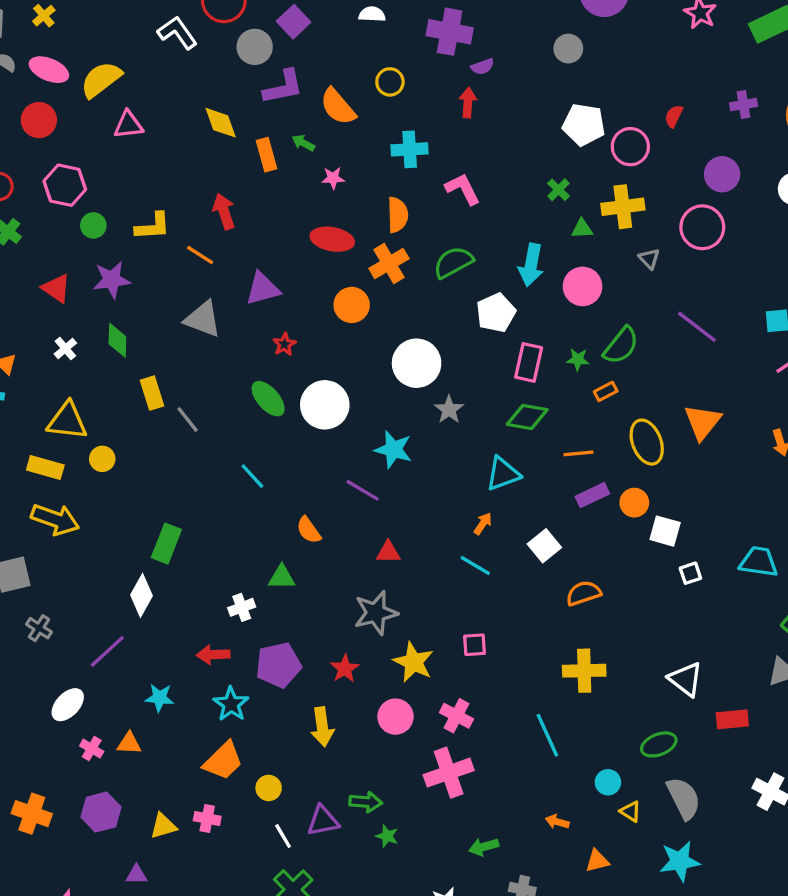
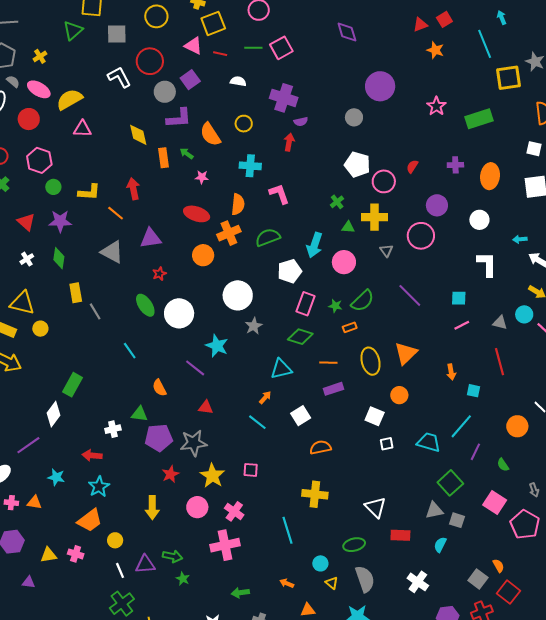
orange circle: (634, 503) -> (399, 395), moved
purple pentagon: (278, 665) -> (159, 438), moved
pink cross: (92, 749) -> (11, 503), turned -32

